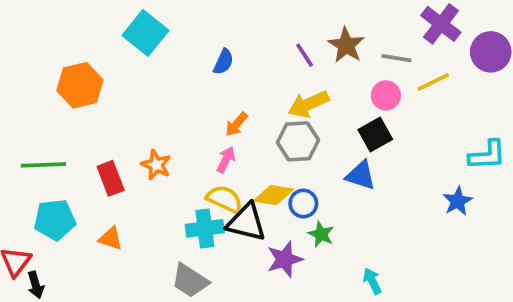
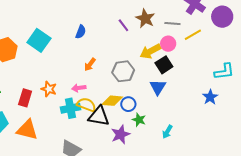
cyan square: (146, 33) -> (39, 40), moved
yellow arrow: (309, 104) -> (150, 51), moved
pink arrow: (226, 160) -> (79, 88), moved, turned -120
blue triangle: (361, 175) -> (158, 87), turned 48
red rectangle: (111, 178) -> (25, 98), turned 42
cyan cross: (205, 228) -> (70, 108), moved
orange triangle: (110, 238) -> (27, 130), size x1.6
cyan arrow: (372, 281) -> (167, 132), moved, turned -120

